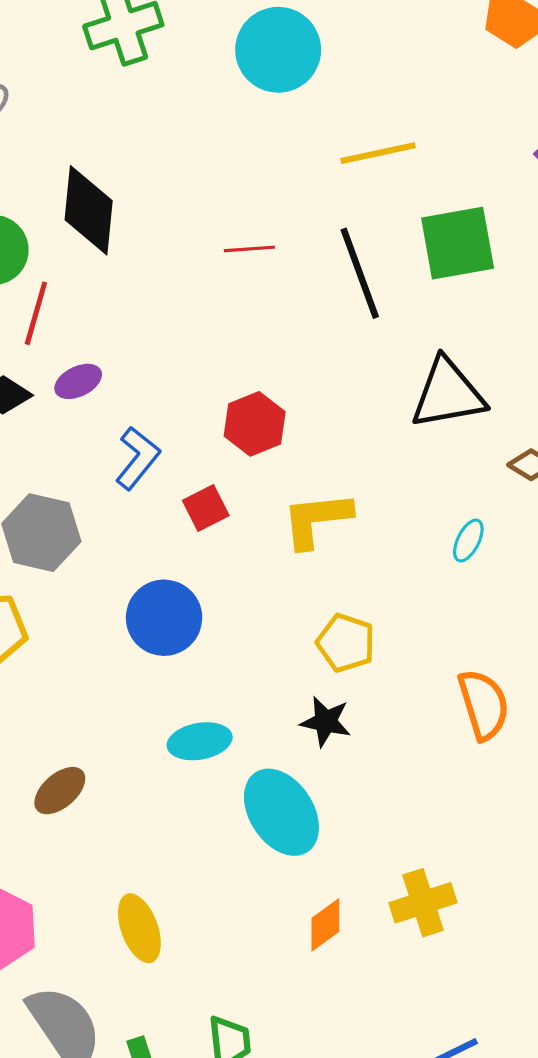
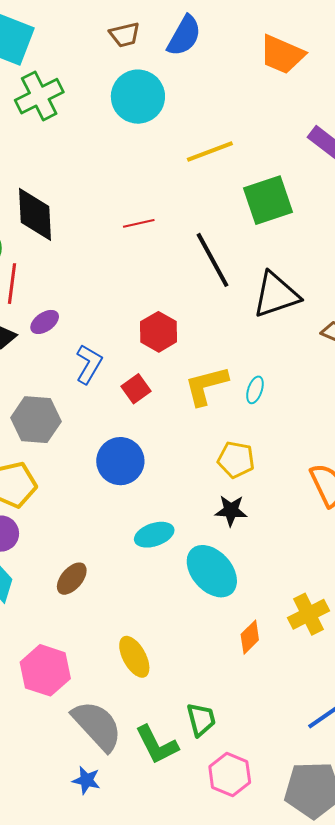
black line: (360, 273) -> (213, 260), moved
cyan ellipse: (468, 540) -> (255, 390), moved

